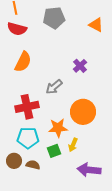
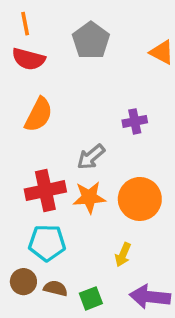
gray pentagon: (54, 18) -> (91, 40), turned -30
purple cross: (80, 66) -> (135, 121), turned 32
orange star: (58, 128) -> (89, 197), moved
green square: (54, 151) -> (91, 298), moved

